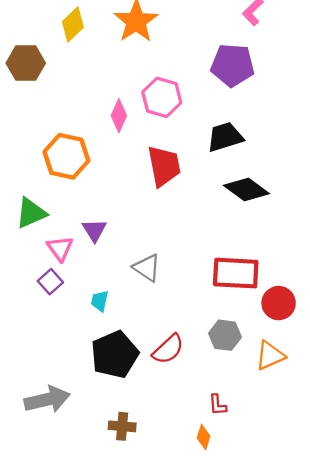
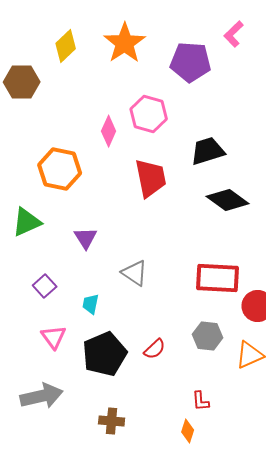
purple pentagon: (233, 65) -> (191, 62), moved
pink triangle: (60, 248) -> (54, 337), moved
red semicircle: (168, 349) -> (155, 349), size x0.7

